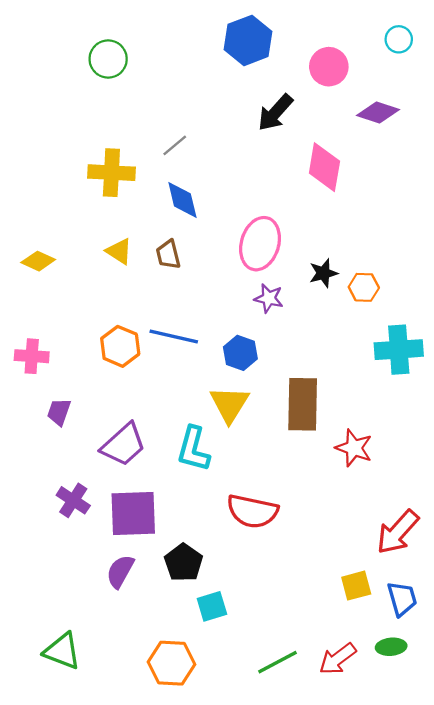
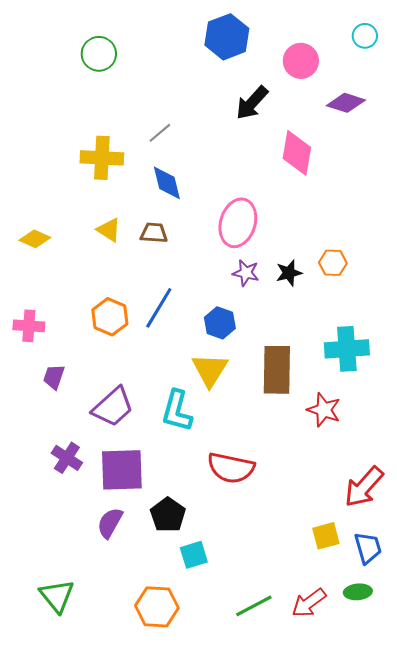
brown trapezoid: (168, 255) -> (154, 233), turned 108
black star: (323, 273) -> (289, 273), moved
blue line: (174, 336) -> (159, 308), turned -72
cyan cross: (399, 350) -> (347, 349), moved
green triangle: (62, 651) -> (57, 596), turned 30

